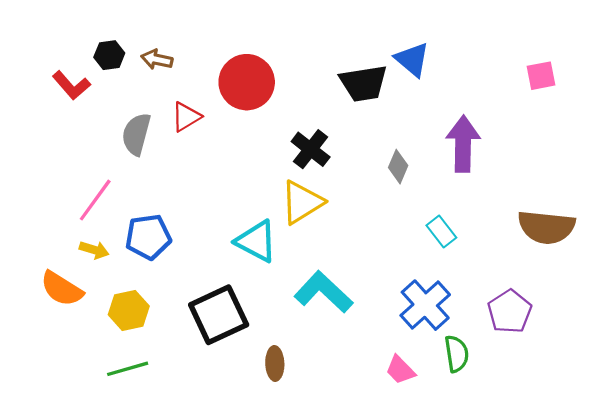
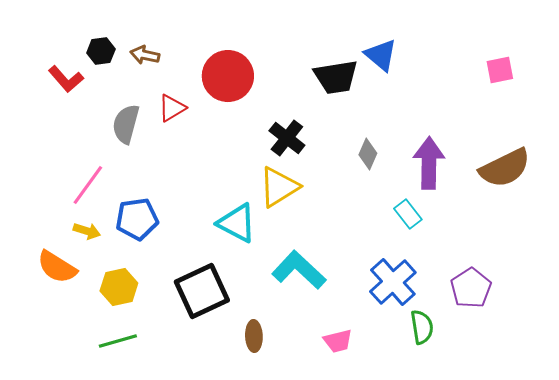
purple arrow: (463, 144) -> (429, 163), moved
brown semicircle: (546, 227) -> (505, 168), moved, turned -32
pink trapezoid: (400, 370) -> (338, 341), moved, turned -60

